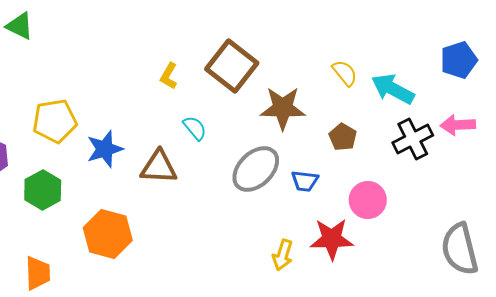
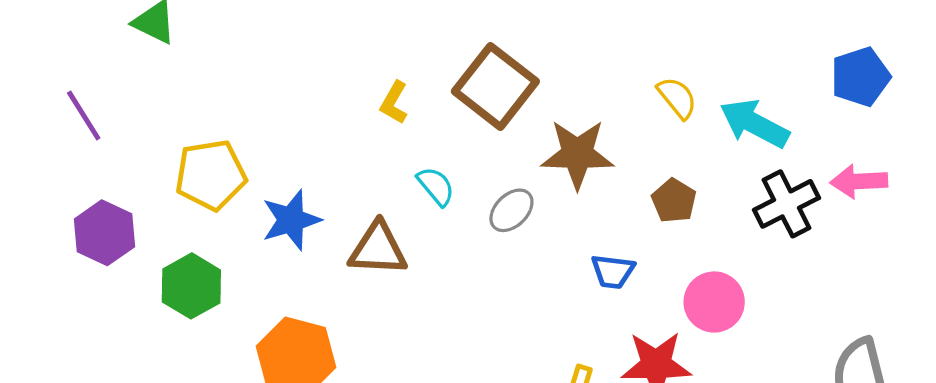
gray ellipse: (256, 169) -> (511, 210), moved, size x0.6

